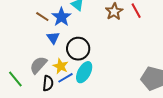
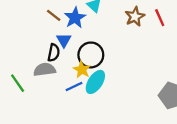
gray semicircle: (38, 65) -> (45, 70), turned 36
yellow star: (61, 66) -> (82, 70), moved
black semicircle: (48, 83) -> (54, 53), moved

